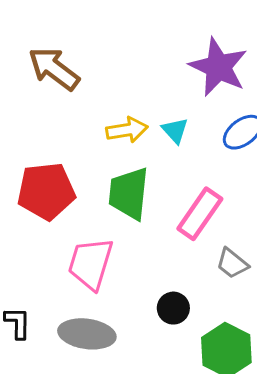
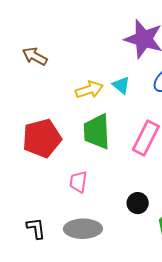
brown arrow: (54, 69) -> (35, 56), size x0.7
pink trapezoid: (91, 264) -> (78, 182), size x0.6

